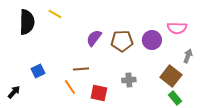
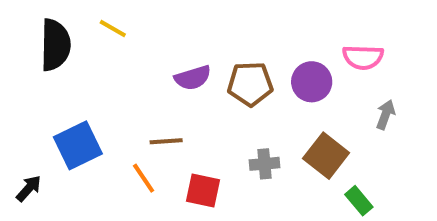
purple semicircle: (94, 38) -> (193, 78), turned -144
blue square: (38, 71) -> (78, 145), size x1.6
brown square: (171, 76) -> (326, 156), moved

